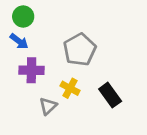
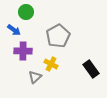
green circle: (23, 16) -> (26, 12), moved
black rectangle: (110, 95) -> (91, 69), moved

